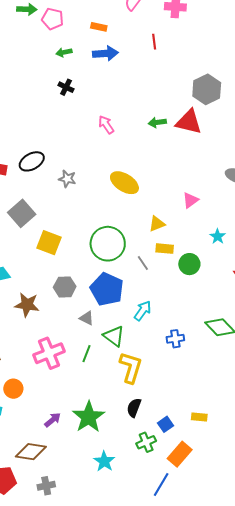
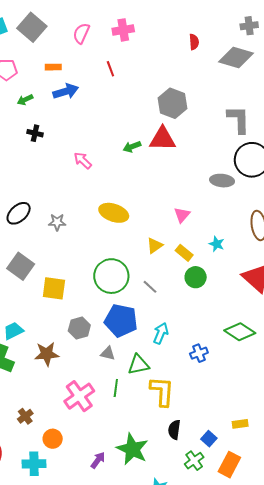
yellow rectangle: (165, 249) -> (184, 253), moved, turned 48
green triangle: (114, 336) -> (138, 365), turned -35

